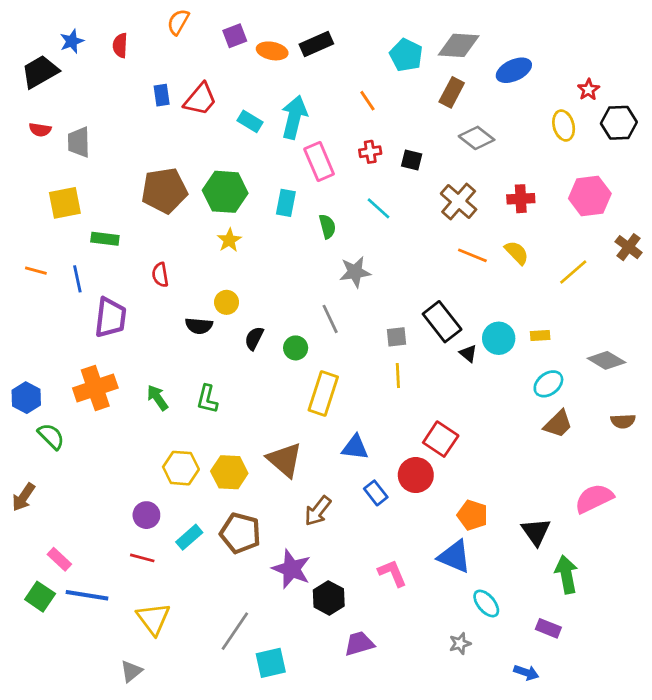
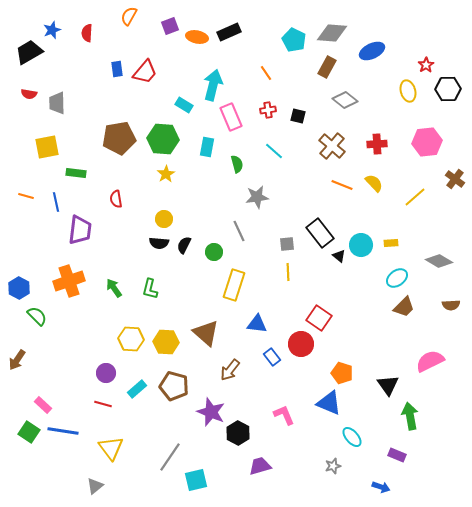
cyan rectangle: (250, 121) -> (184, 105), moved
black semicircle: (199, 326) -> (159, 243), moved

